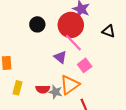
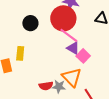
purple triangle: (60, 57) -> (73, 48), moved
orange triangle: (70, 85) -> (72, 77), turned -30
yellow rectangle: (17, 88) -> (20, 53), moved

